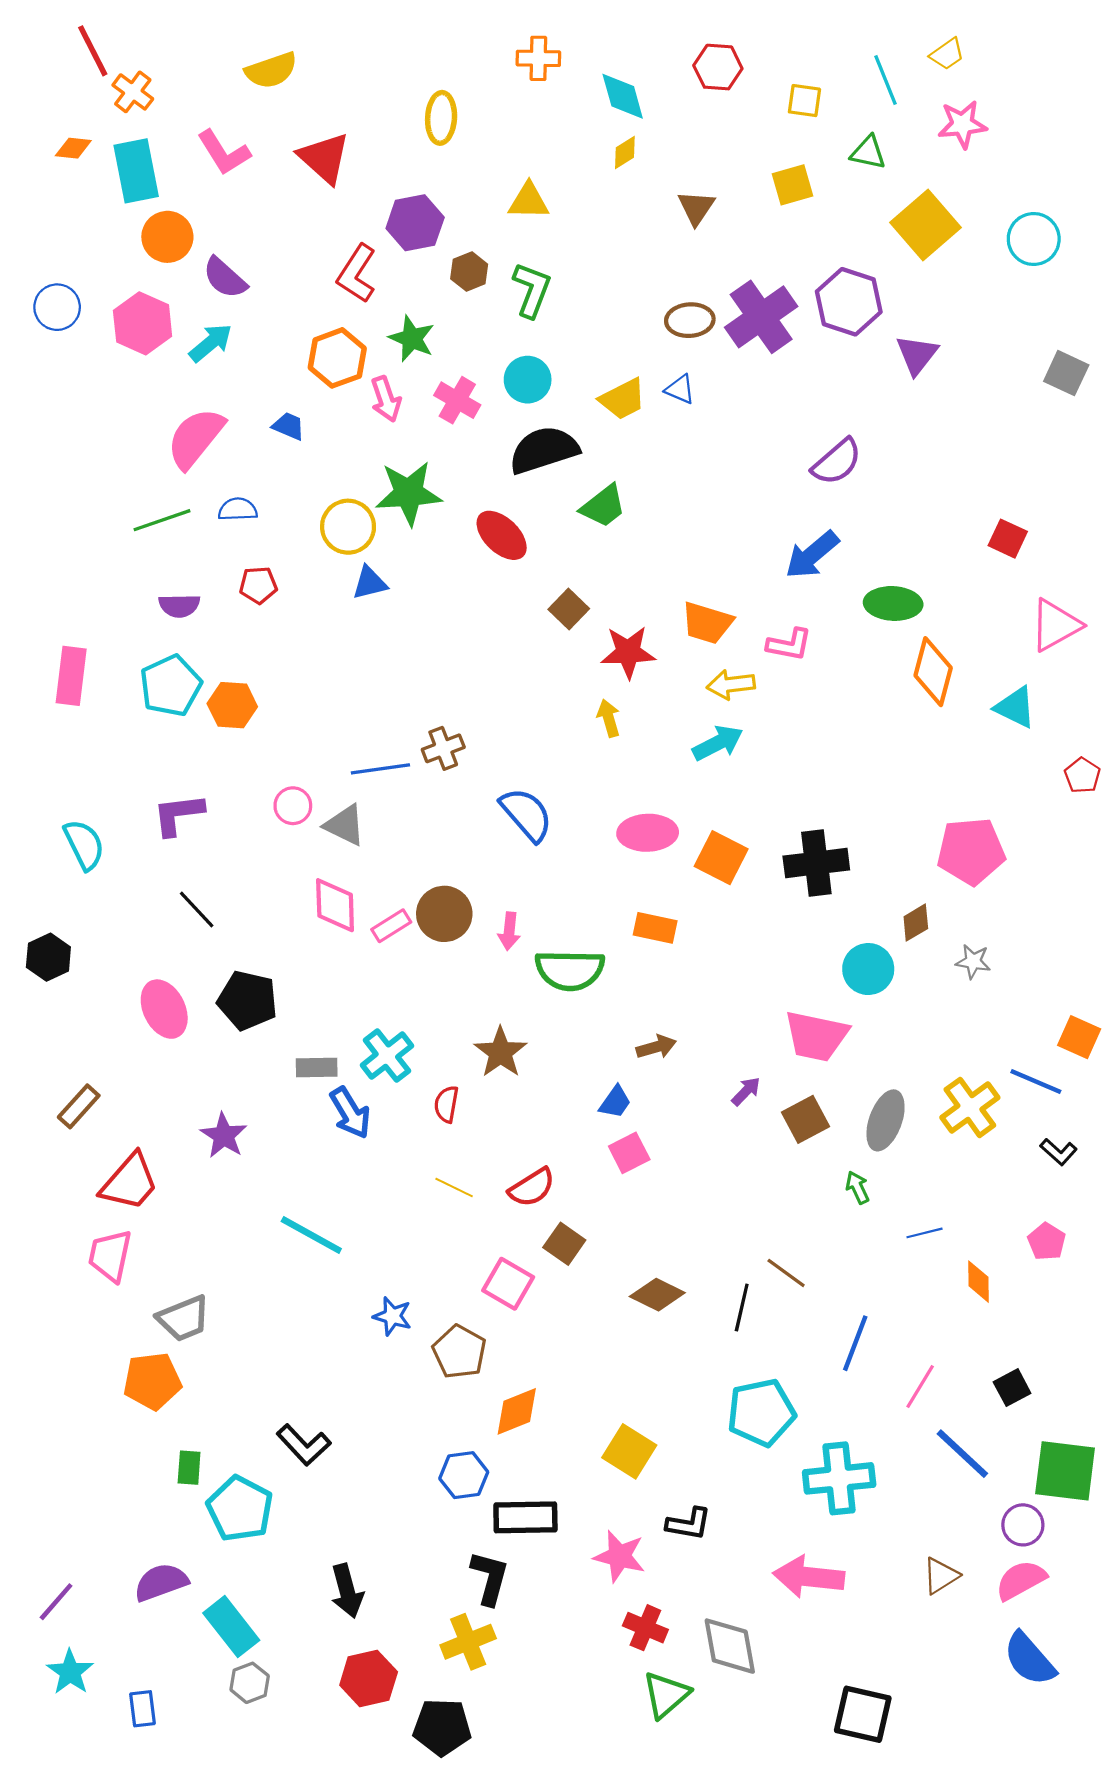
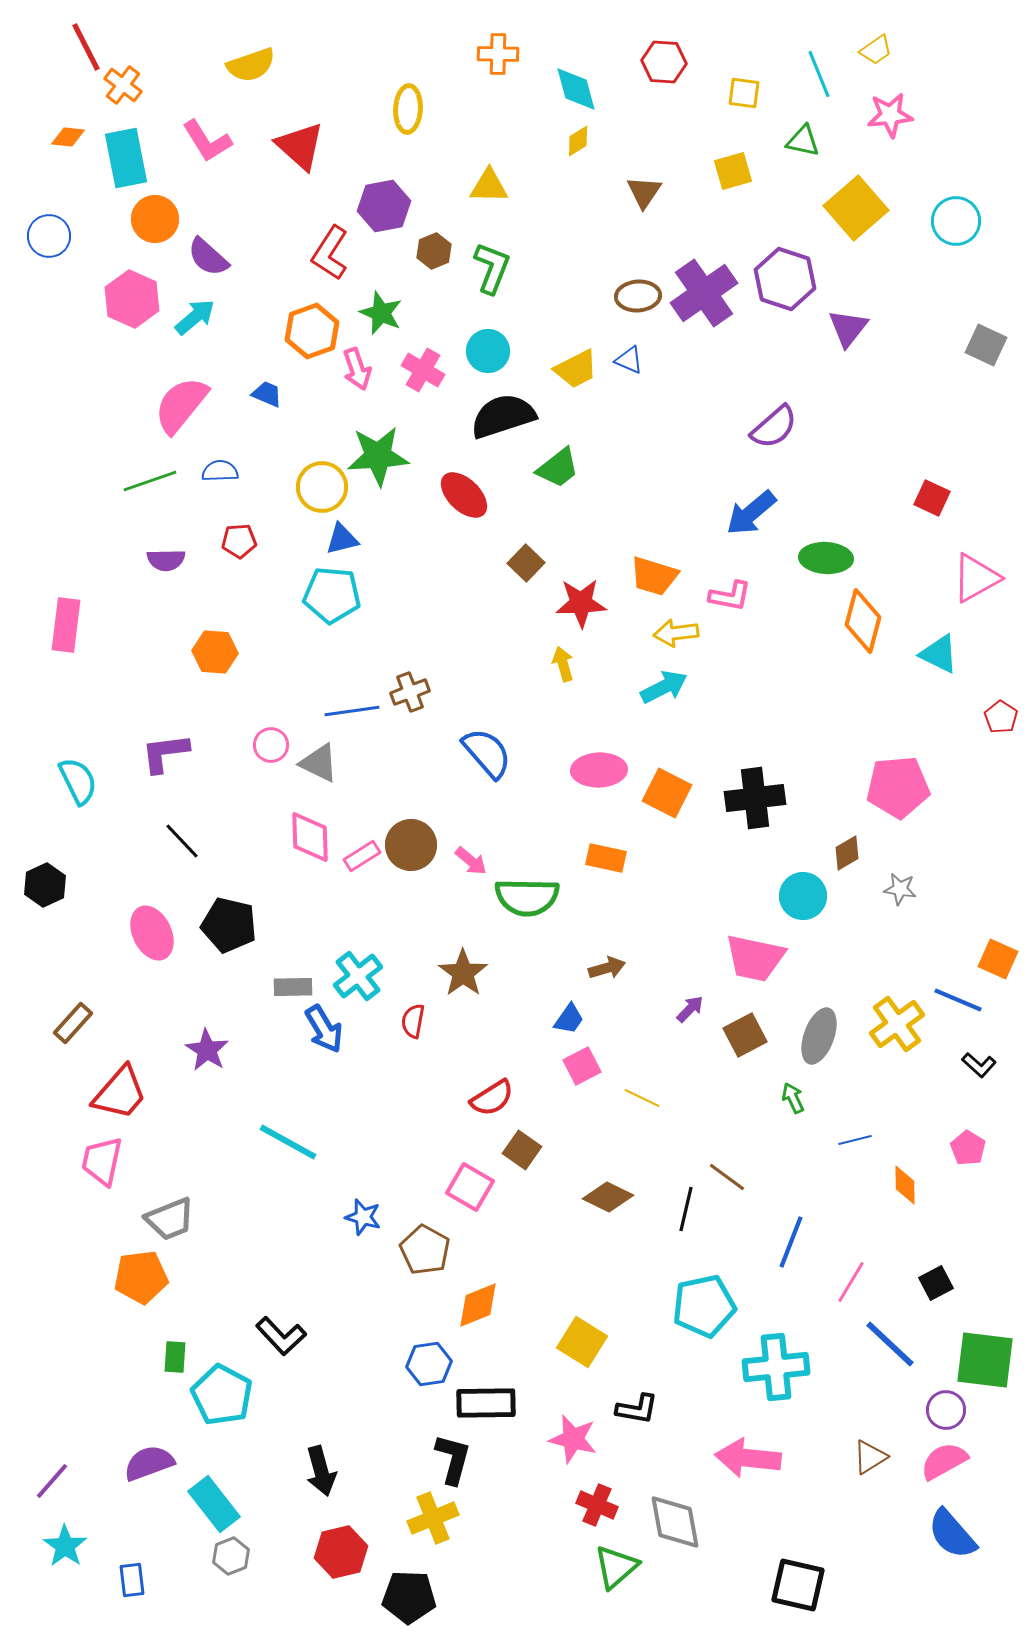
blue circle: (57, 307) -> (49, 236), moved
cyan pentagon: (171, 686) -> (332, 595), moved, turned 30
pink arrow: (509, 931) -> (471, 861), turned -56
yellow line: (454, 1187) -> (642, 1098), moved

